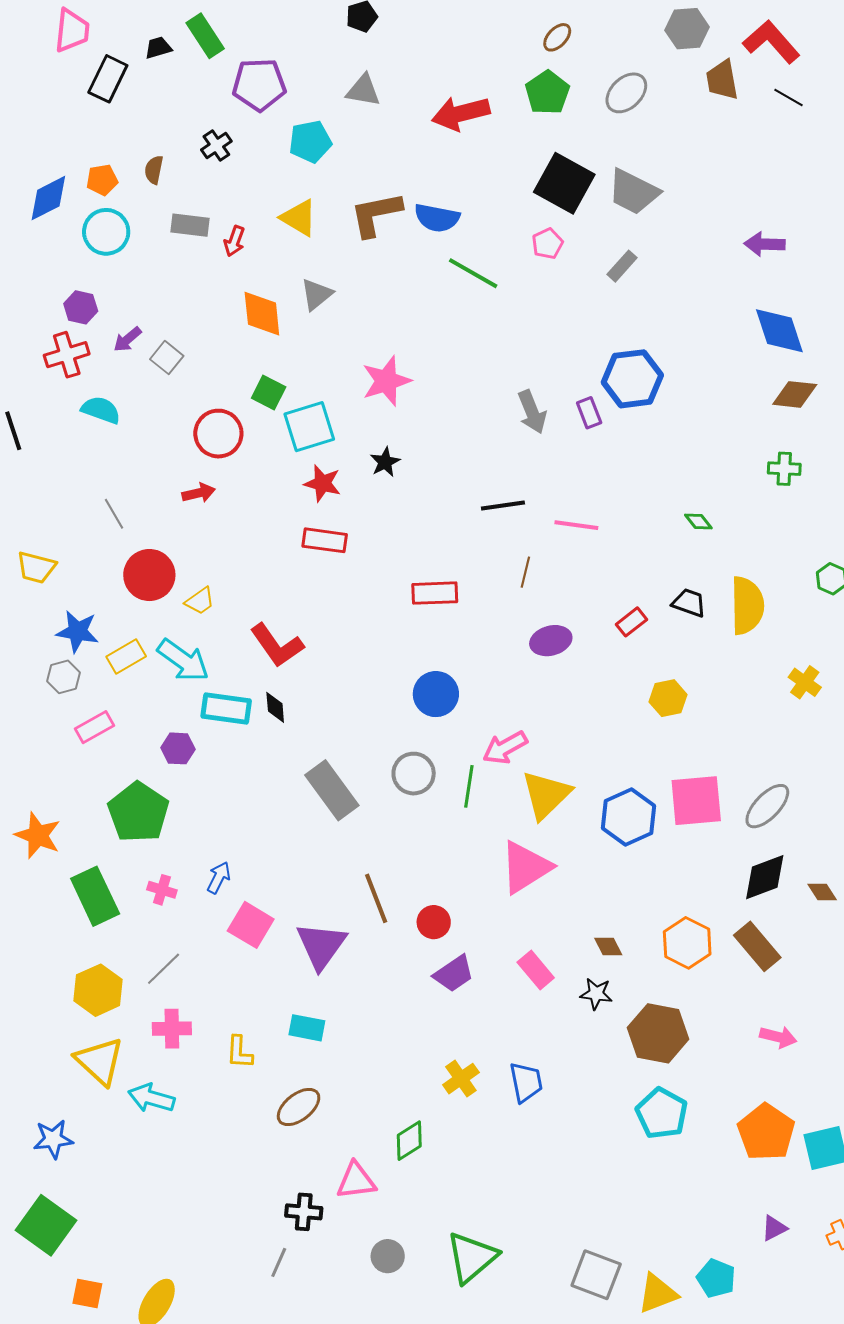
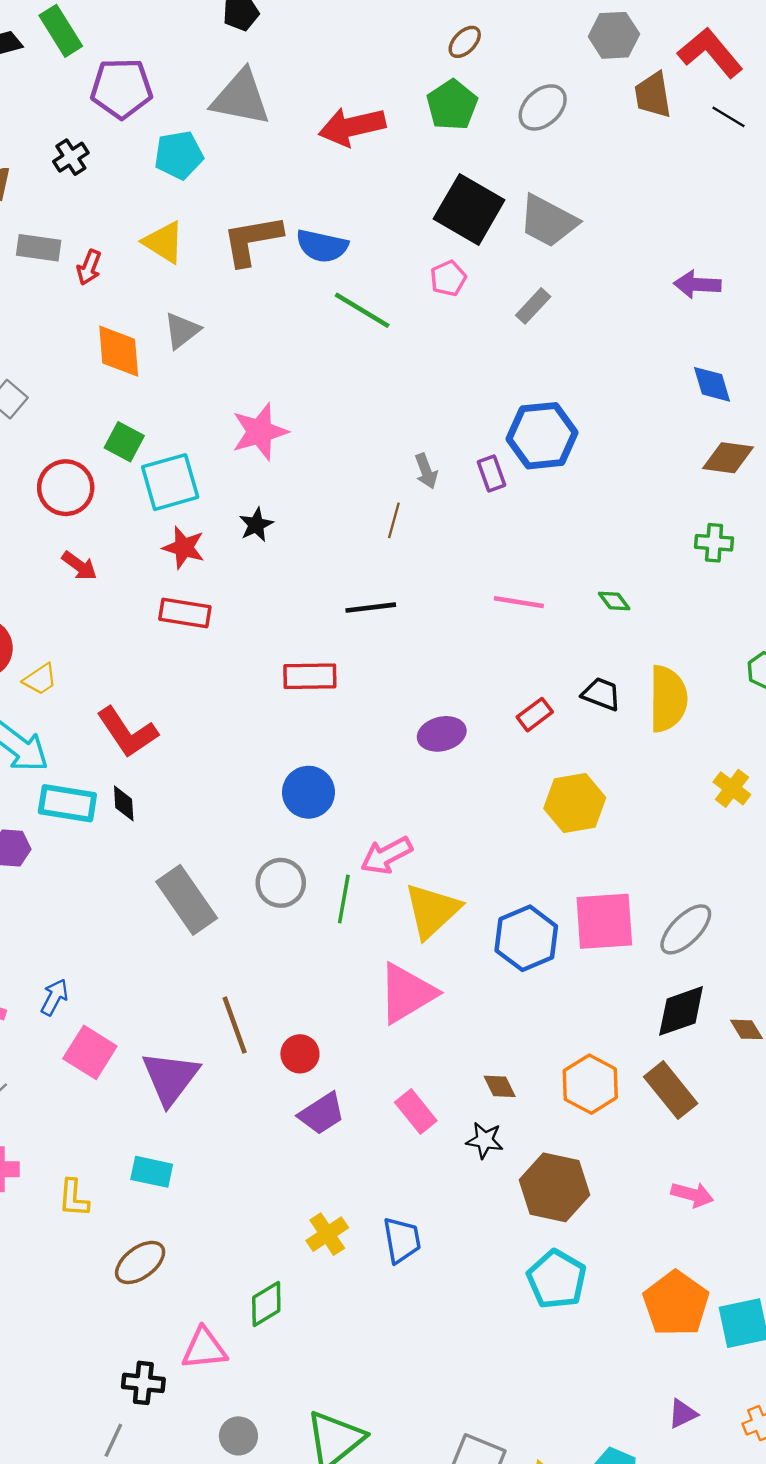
gray triangle: (363, 90) -> (241, 98), size x1.5
blue diamond: (779, 331) -> (712, 384), size x0.7
gray arrow: (532, 412) -> (426, 471), size x0.7
red arrow: (199, 493) -> (79, 566), moved, turned 48
black line: (503, 506) -> (371, 608), moved
pink line: (576, 525) -> (519, 602), moved
brown line: (525, 572) -> (394, 520), moved
yellow hexagon: (668, 698) -> (575, 803), size x1.4

